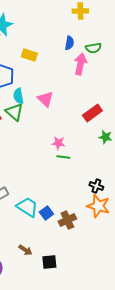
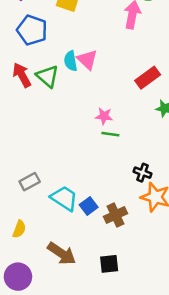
cyan semicircle: (18, 96) -> (71, 61), moved
black cross: (96, 186) -> (143, 173), moved
brown arrow: (25, 250) -> (62, 254), size x1.6
black square: (49, 262) -> (109, 264), moved

